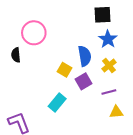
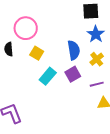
yellow square: (65, 70) -> (37, 53), moved
cyan rectangle: (57, 103) -> (48, 76), moved

